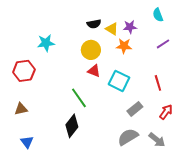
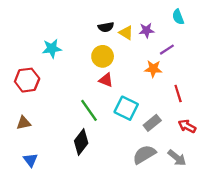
purple line: (163, 44) -> (167, 50), moved
orange star: (124, 46) -> (153, 69), moved
cyan square: (119, 81) -> (126, 108), moved
red arrow: (166, 112) -> (187, 126), turned -98

